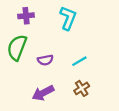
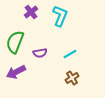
purple cross: (26, 16) -> (31, 12), moved, turned -32
purple arrow: (43, 93) -> (16, 72), moved

